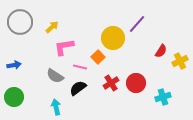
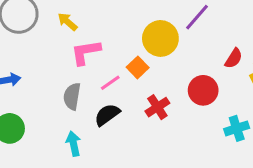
yellow arrow: (52, 27) -> (67, 22), turned -96
pink line: (80, 67) -> (110, 83), turned -48
gray semicircle: (55, 76) -> (72, 96), turned 66
red circle: (136, 83) -> (203, 90), moved

